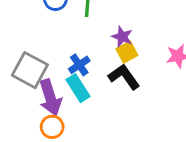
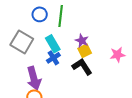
gray square: (30, 70) -> (22, 42), moved
cyan rectangle: (78, 88) -> (53, 44), moved

